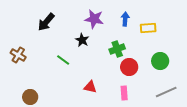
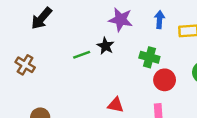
black arrow: (46, 22) -> (41, 18), moved
green cross: (117, 49) -> (149, 57), turned 35
green line: (63, 60) -> (82, 55), moved, turned -56

